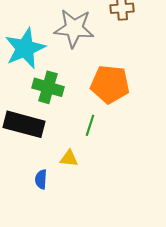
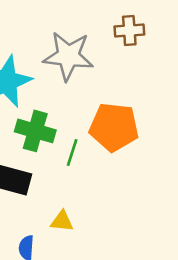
green line: (90, 125) -> (72, 153), moved

